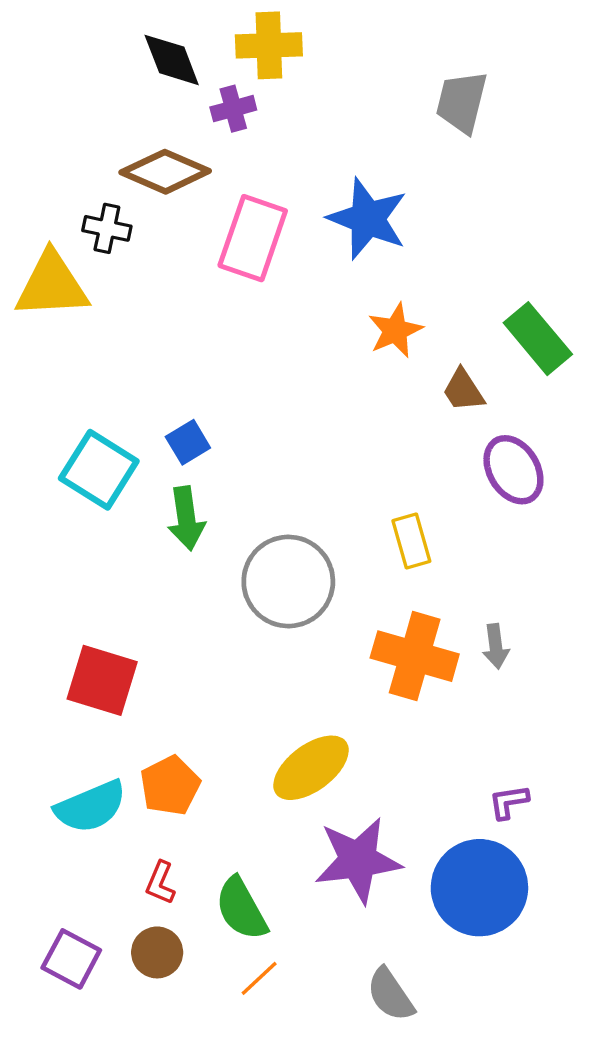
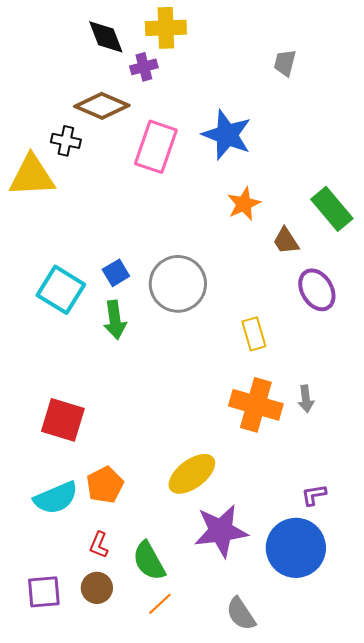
gray trapezoid: (462, 102) -> (285, 63), size x0.7
gray circle: (288, 582) -> (178, 284), moved
purple square: (71, 959) -> (44, 592), turned -33

